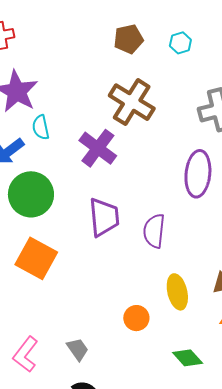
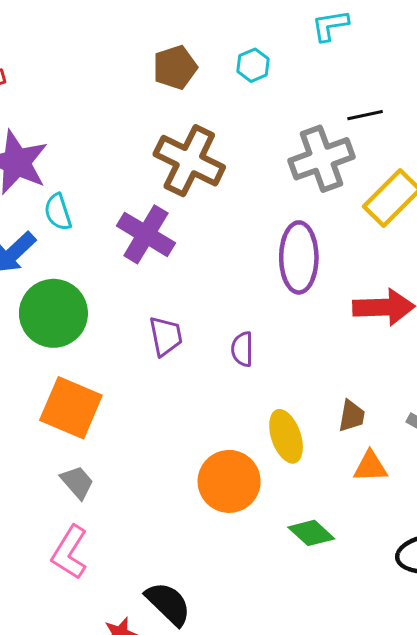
purple trapezoid: (104, 217) -> (166, 336), size x0.7
purple semicircle: (154, 231) -> (242, 349), size x0.7
orange circle: (136, 318) -> (229, 481), size x1.6
gray trapezoid: (78, 349) -> (77, 482), moved

